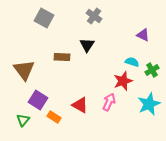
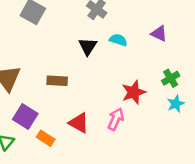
brown rectangle: (62, 57) -> (57, 81), moved
cyan semicircle: (132, 62) -> (118, 40), moved
cyan star: (149, 104) -> (176, 104), moved, size x0.6

